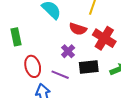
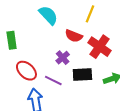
red ellipse: (33, 66) -> (26, 71), turned -35

